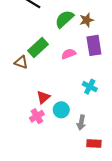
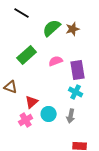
purple rectangle: (94, 45) -> (78, 70), moved
brown triangle: (21, 62) -> (11, 87), moved
gray arrow: (81, 122) -> (71, 116), moved

